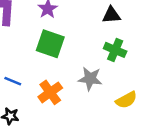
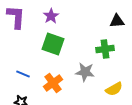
black triangle: (111, 15) -> (117, 21), moved
green cross: (115, 50) -> (105, 49), turned -30

